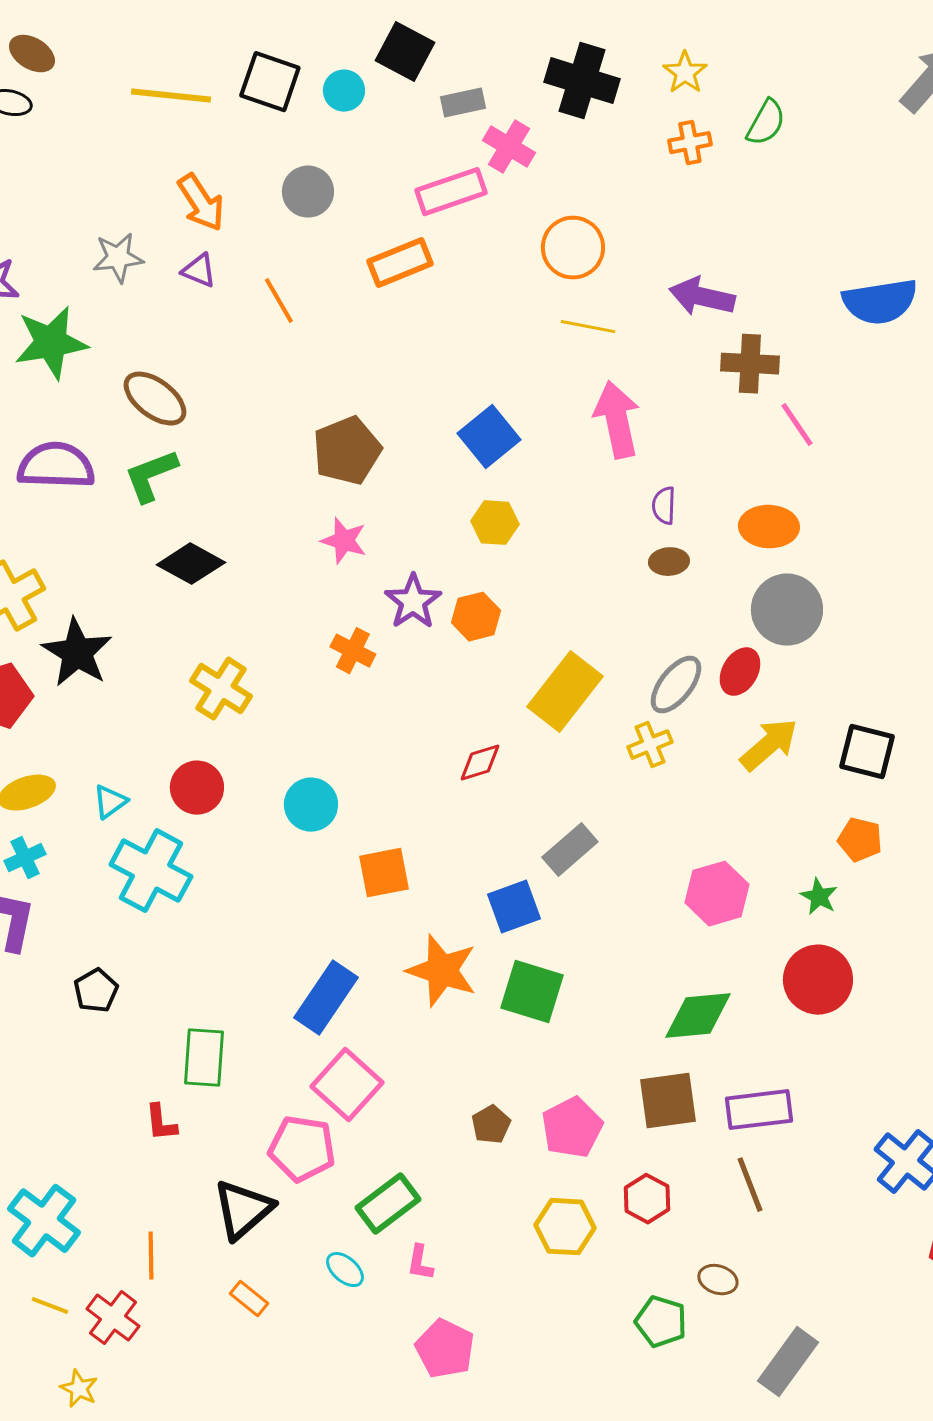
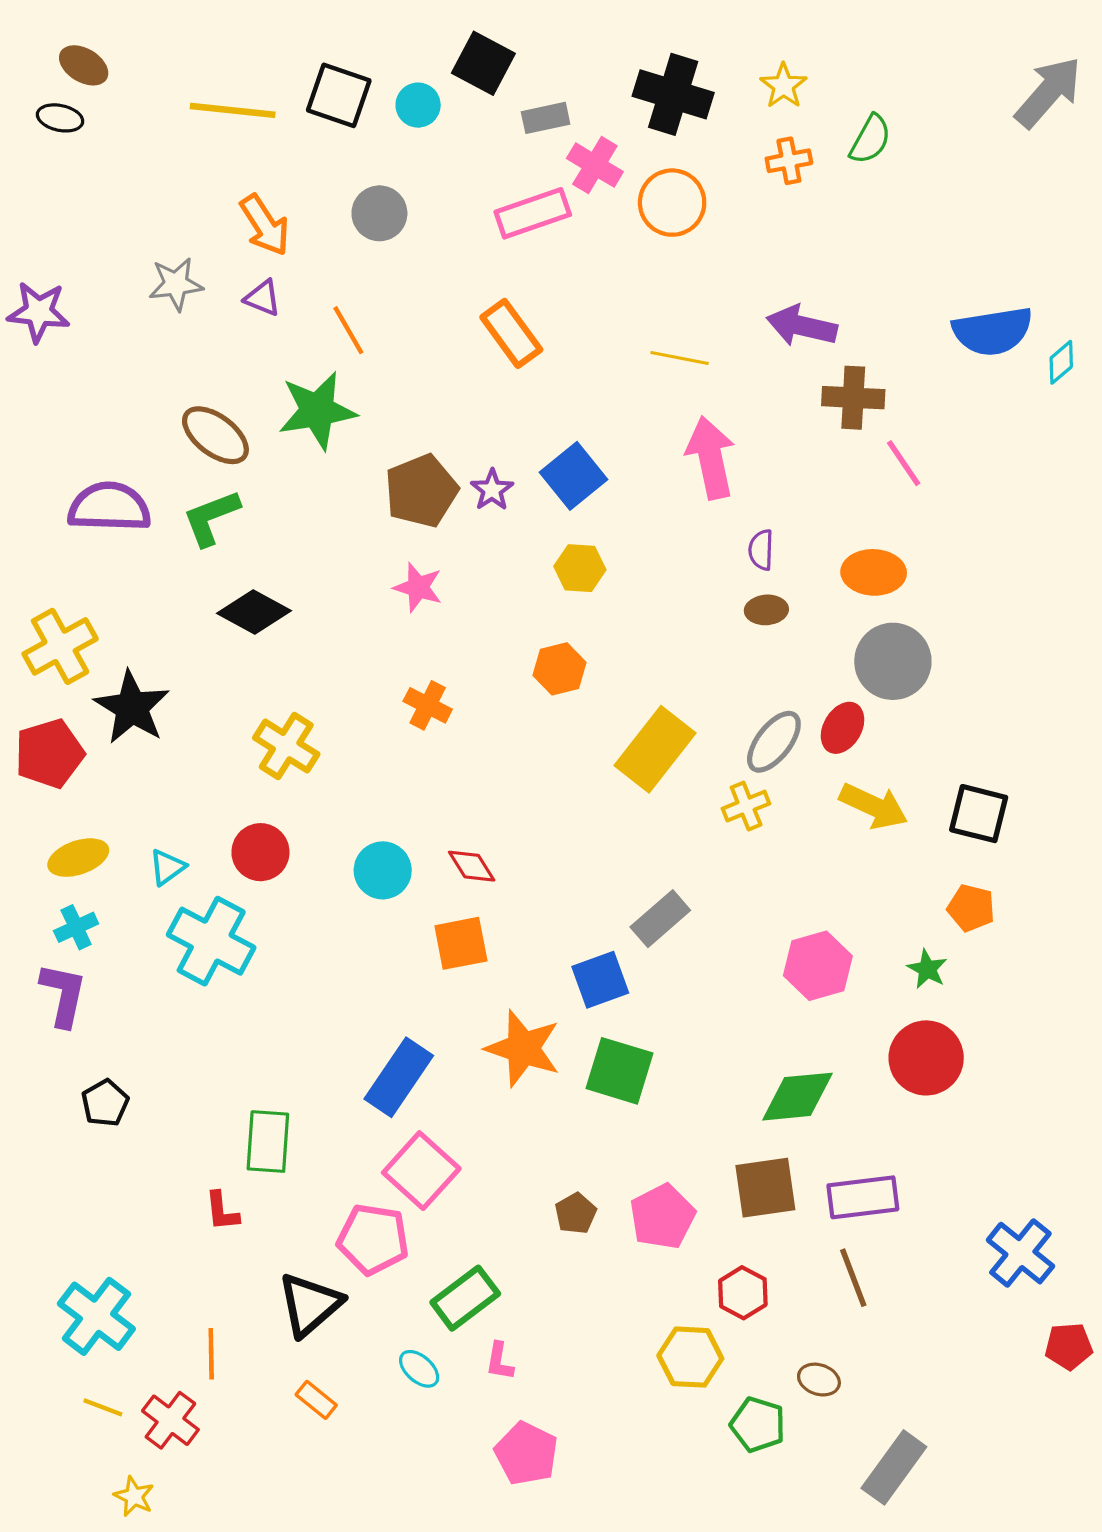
orange circle: (573, 248) -> (672, 203), moved
orange rectangle: (400, 263) -> (511, 333), moved, turned 76
green star: (51, 343) -> (317, 411), moved
purple star: (413, 602) -> (492, 490), moved, size x0.7
yellow arrow: (769, 745) -> (874, 806), turned 66
red diamond: (480, 763) -> (472, 866), moved, turned 75
black pentagon: (96, 991) -> (105, 1103), moved
yellow hexagon: (565, 1227) -> (690, 1357), moved

